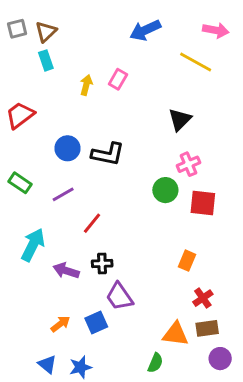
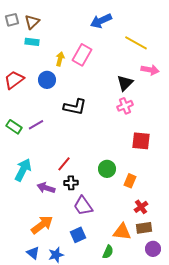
pink arrow: (216, 30) -> (150, 70), moved
cyan rectangle: (46, 60) -> (32, 42), turned -64
pink rectangle: (118, 79) -> (82, 55), size x1.5
blue circle: (68, 148) -> (47, 80), moved
pink cross: (188, 164) -> (125, 106), moved
green circle: (165, 190) -> (107, 169), moved
purple line: (63, 194) -> (36, 125), moved
red line: (92, 223) -> (64, 164), moved
blue square: (96, 323) -> (78, 235), moved
orange arrow: (60, 324) -> (42, 225), size x1.6

